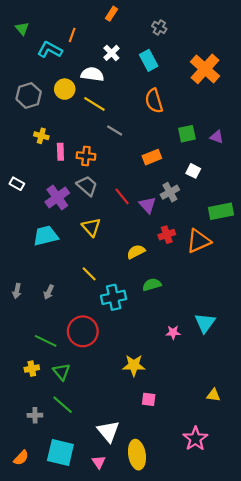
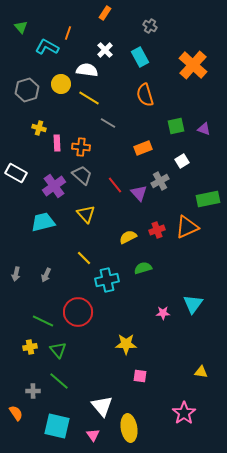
white square: (193, 171) -> (182, 161), turned 32
white rectangle: (17, 184) -> (16, 173), size x1.5
red cross: (167, 235) -> (157, 230), moved
orange semicircle: (21, 458) -> (16, 413), moved, turned -77

